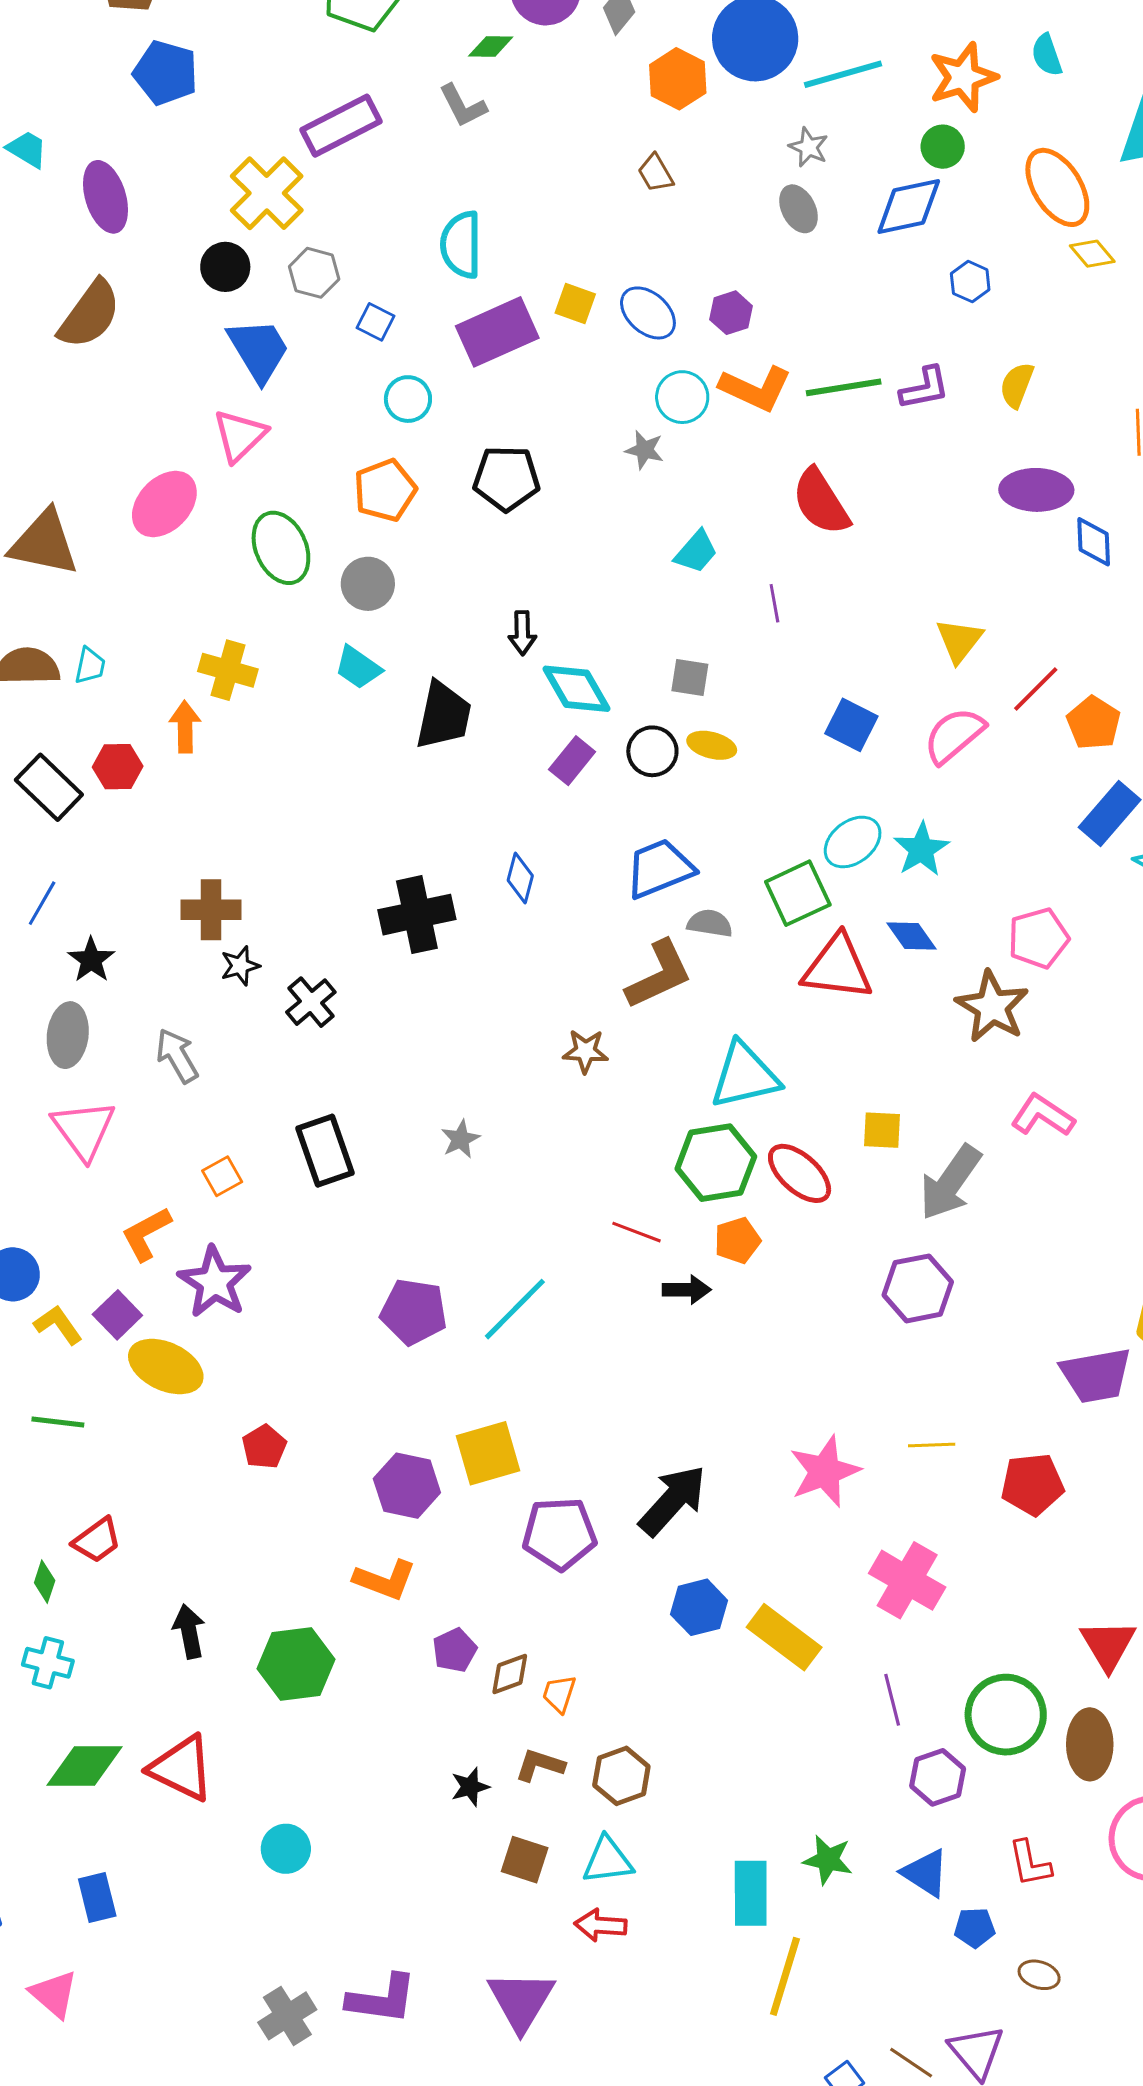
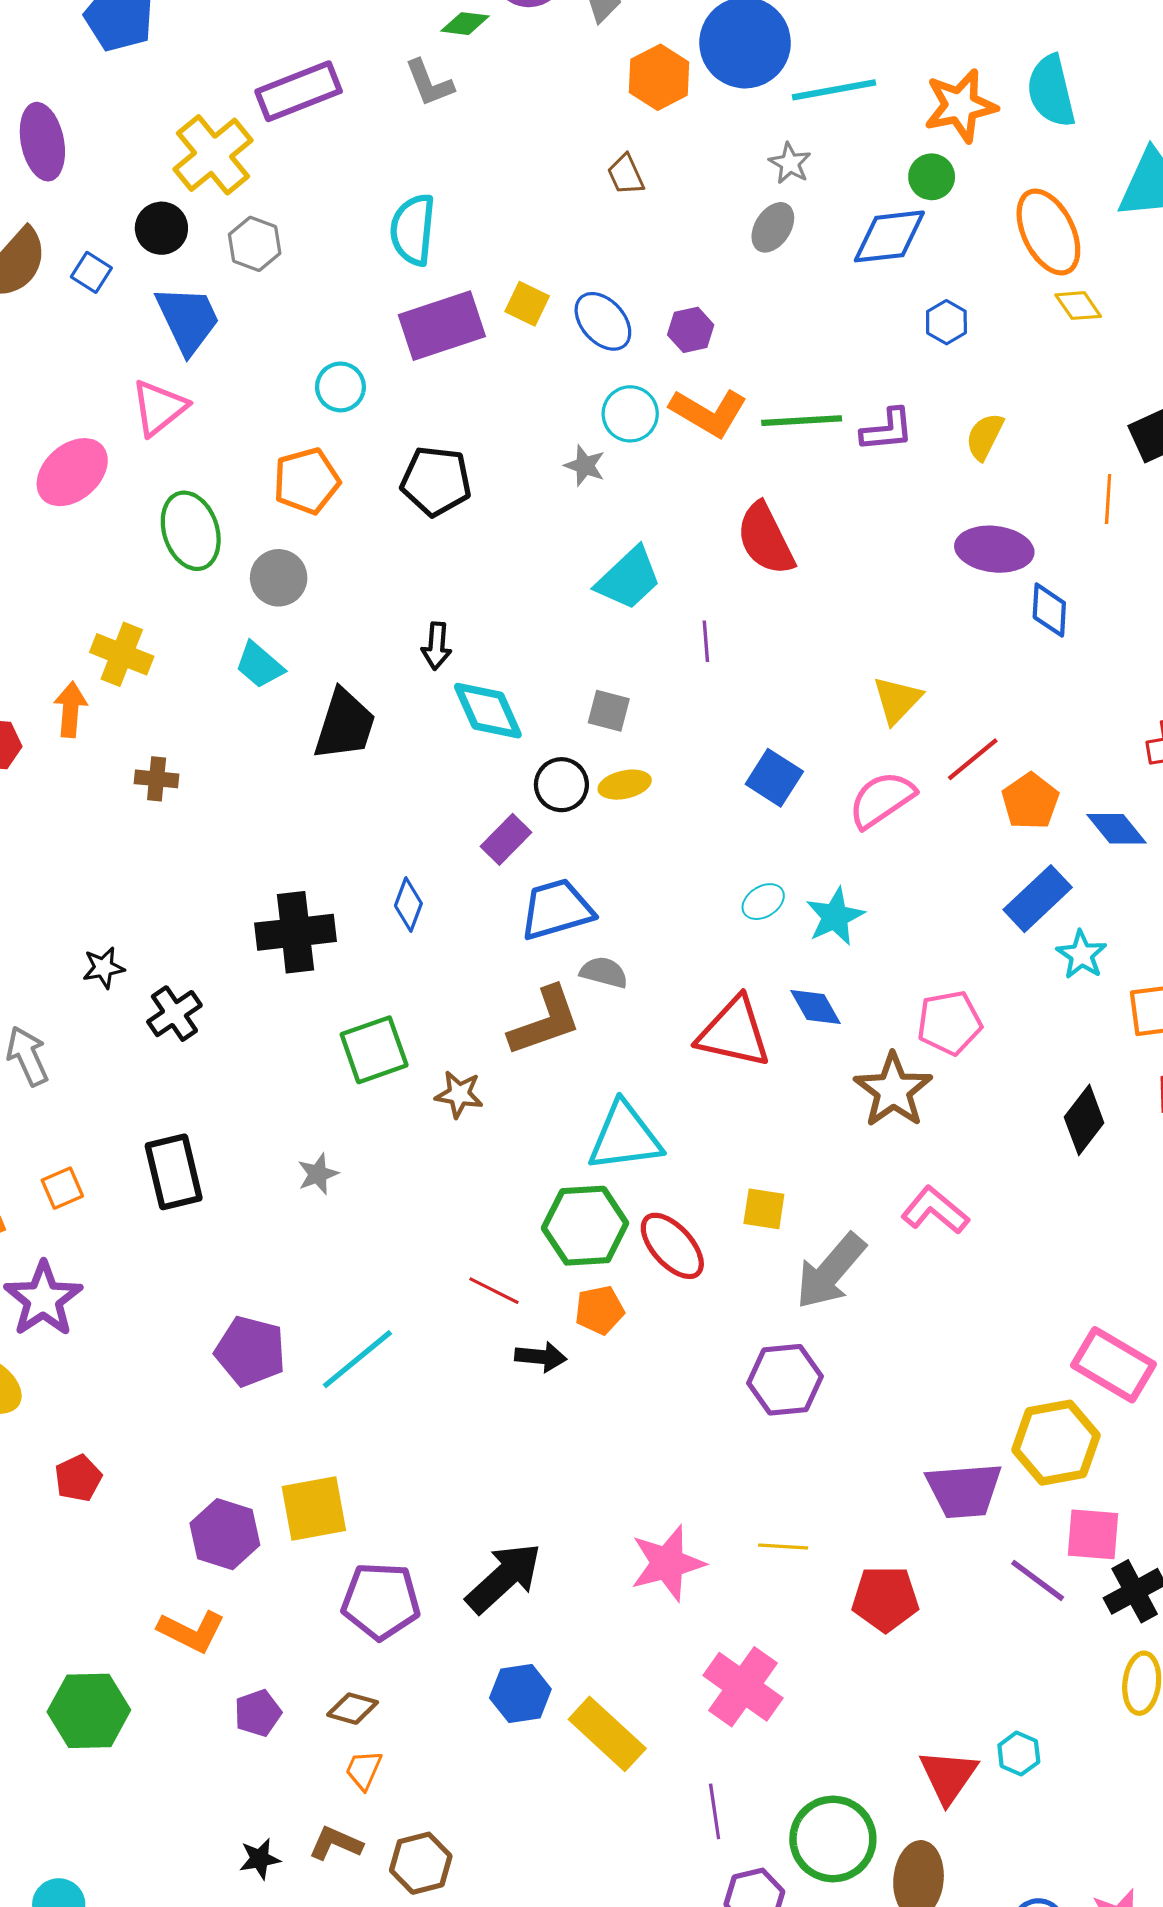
cyan semicircle: (1047, 55) -> (1051, 91), size x1.6
gray ellipse: (799, 209) -> (773, 227), turned 54
blue square: (376, 322) -> (91, 272), moved
cyan trapezoid: (696, 552) -> (629, 578), size x1.4
yellow ellipse: (712, 745) -> (625, 785), turned -33
purple rectangle: (572, 761) -> (506, 839), moved
cyan ellipse: (853, 842) -> (763, 902), size x0.7
green square: (798, 893) -> (374, 1050), moved
brown cross: (211, 910) -> (157, 779), moved, size x0.7
brown diamond: (510, 1674) -> (353, 1709), moved, turned 30

